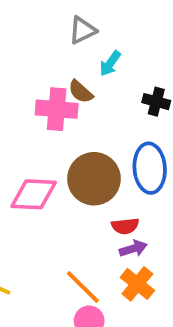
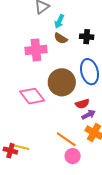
brown semicircle: (81, 92) -> (61, 38), moved
pink diamond: (34, 194) -> (32, 96), turned 60

